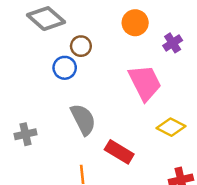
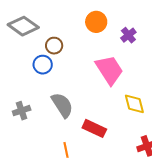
yellow diamond: (171, 127) -> (134, 104), turned 55
gray cross: (26, 134) -> (22, 111), moved

